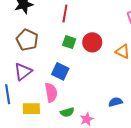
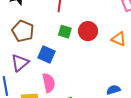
blue square: (60, 71) -> (46, 55), moved

